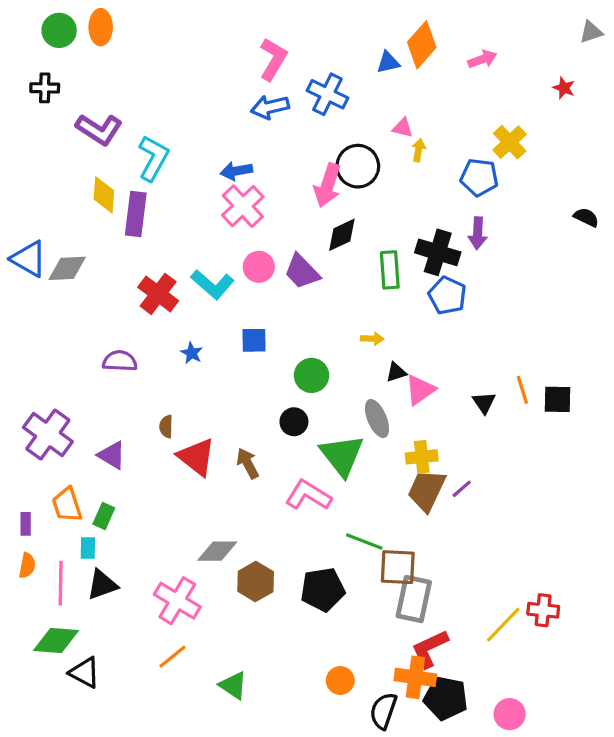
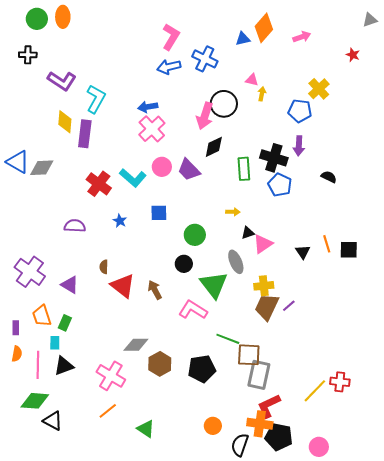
black semicircle: (586, 217) -> (329, 177), moved

